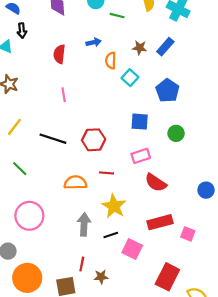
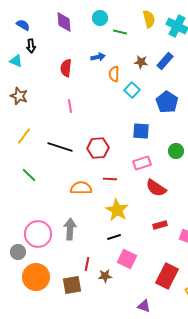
green circle: (176, 133) -> (176, 151), moved
pink circle: (29, 216) -> (38, 234), moved
red rectangle: (160, 222) -> (160, 225), size x0.6
gray arrow: (84, 224) -> (70, 229), moved
pink square: (132, 249) -> (127, 259), moved

